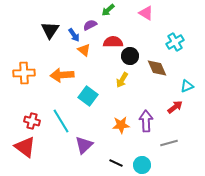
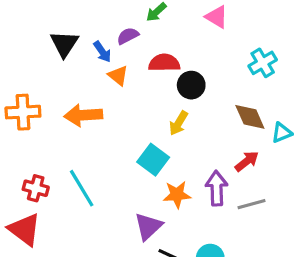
brown diamond: (157, 68) -> (250, 117), moved
cyan square: (88, 96) -> (153, 160), moved
red arrow: (175, 107) -> (247, 161), moved
gray line: (169, 143) -> (252, 204), moved
purple triangle: (84, 145) -> (148, 226), moved

